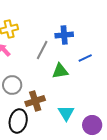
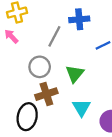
green triangle: (60, 71) -> (75, 74), moved, turned -42
gray circle: (12, 85) -> (40, 67), moved

